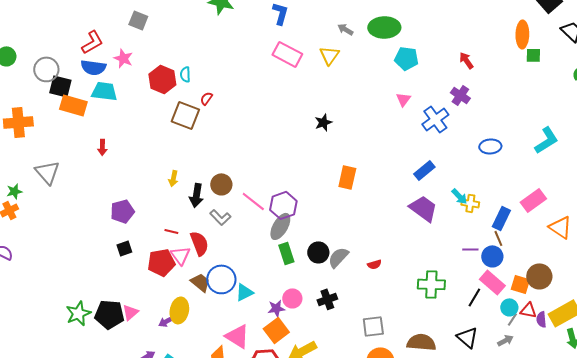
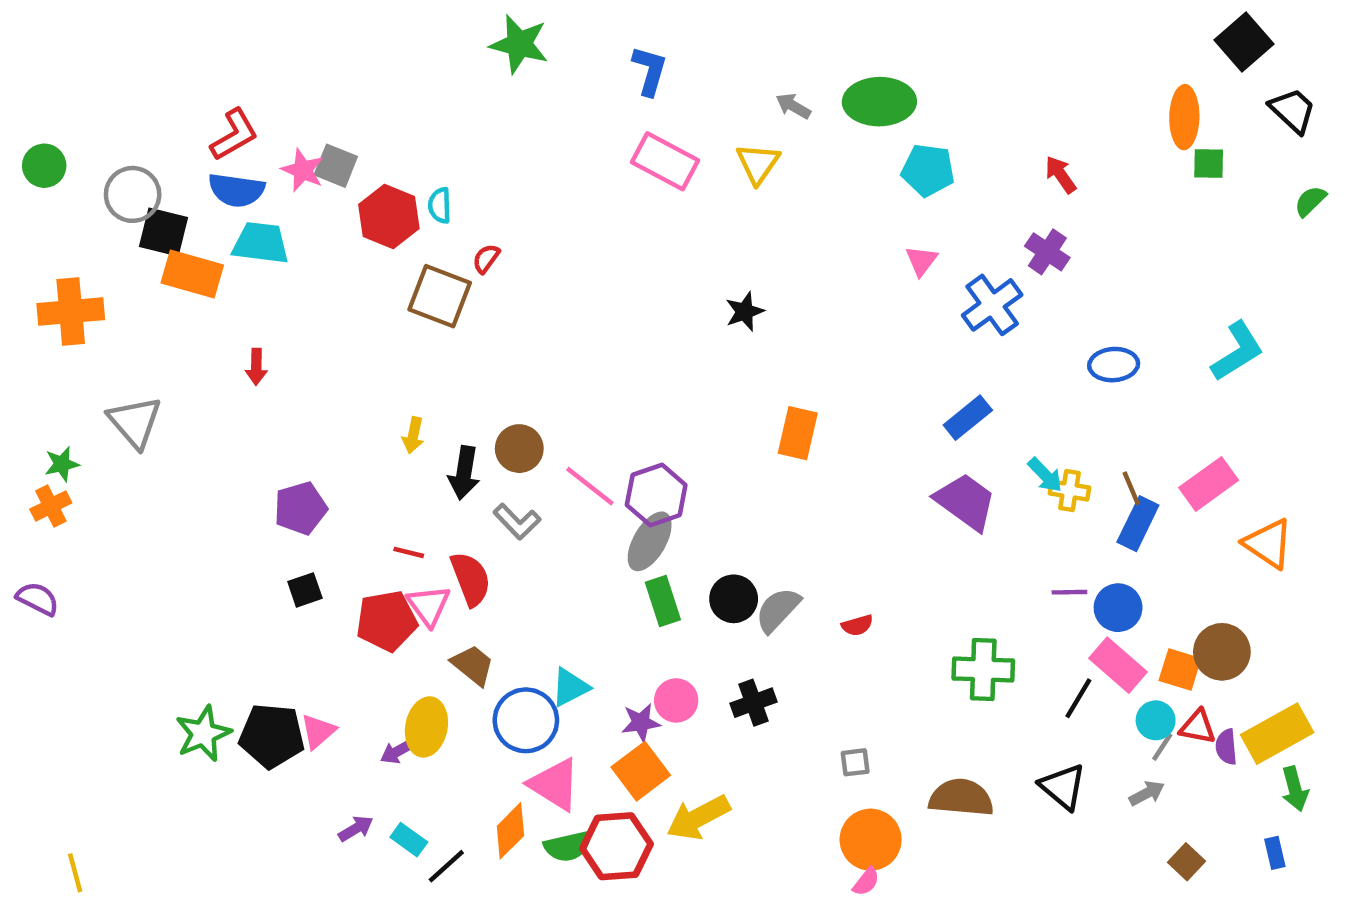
gray square: (138, 20) -> (336, 166), moved
brown line: (498, 238) -> (1131, 488), moved
blue circle: (221, 279) -> (526, 720), moved
gray square: (373, 326) -> (855, 762), size x0.6

